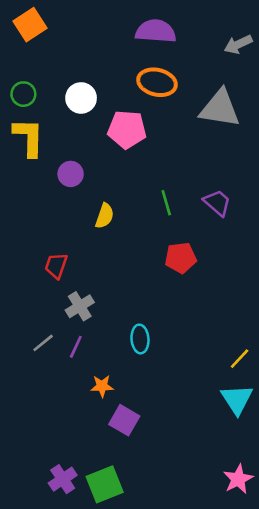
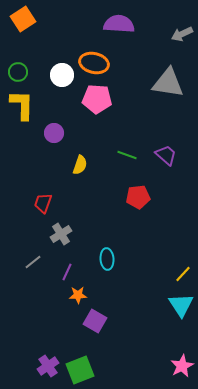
orange ellipse: (157, 82) -> (94, 63), moved
green line: (166, 203) -> (127, 155), turned -54
purple line: (76, 347) -> (67, 272), moved

